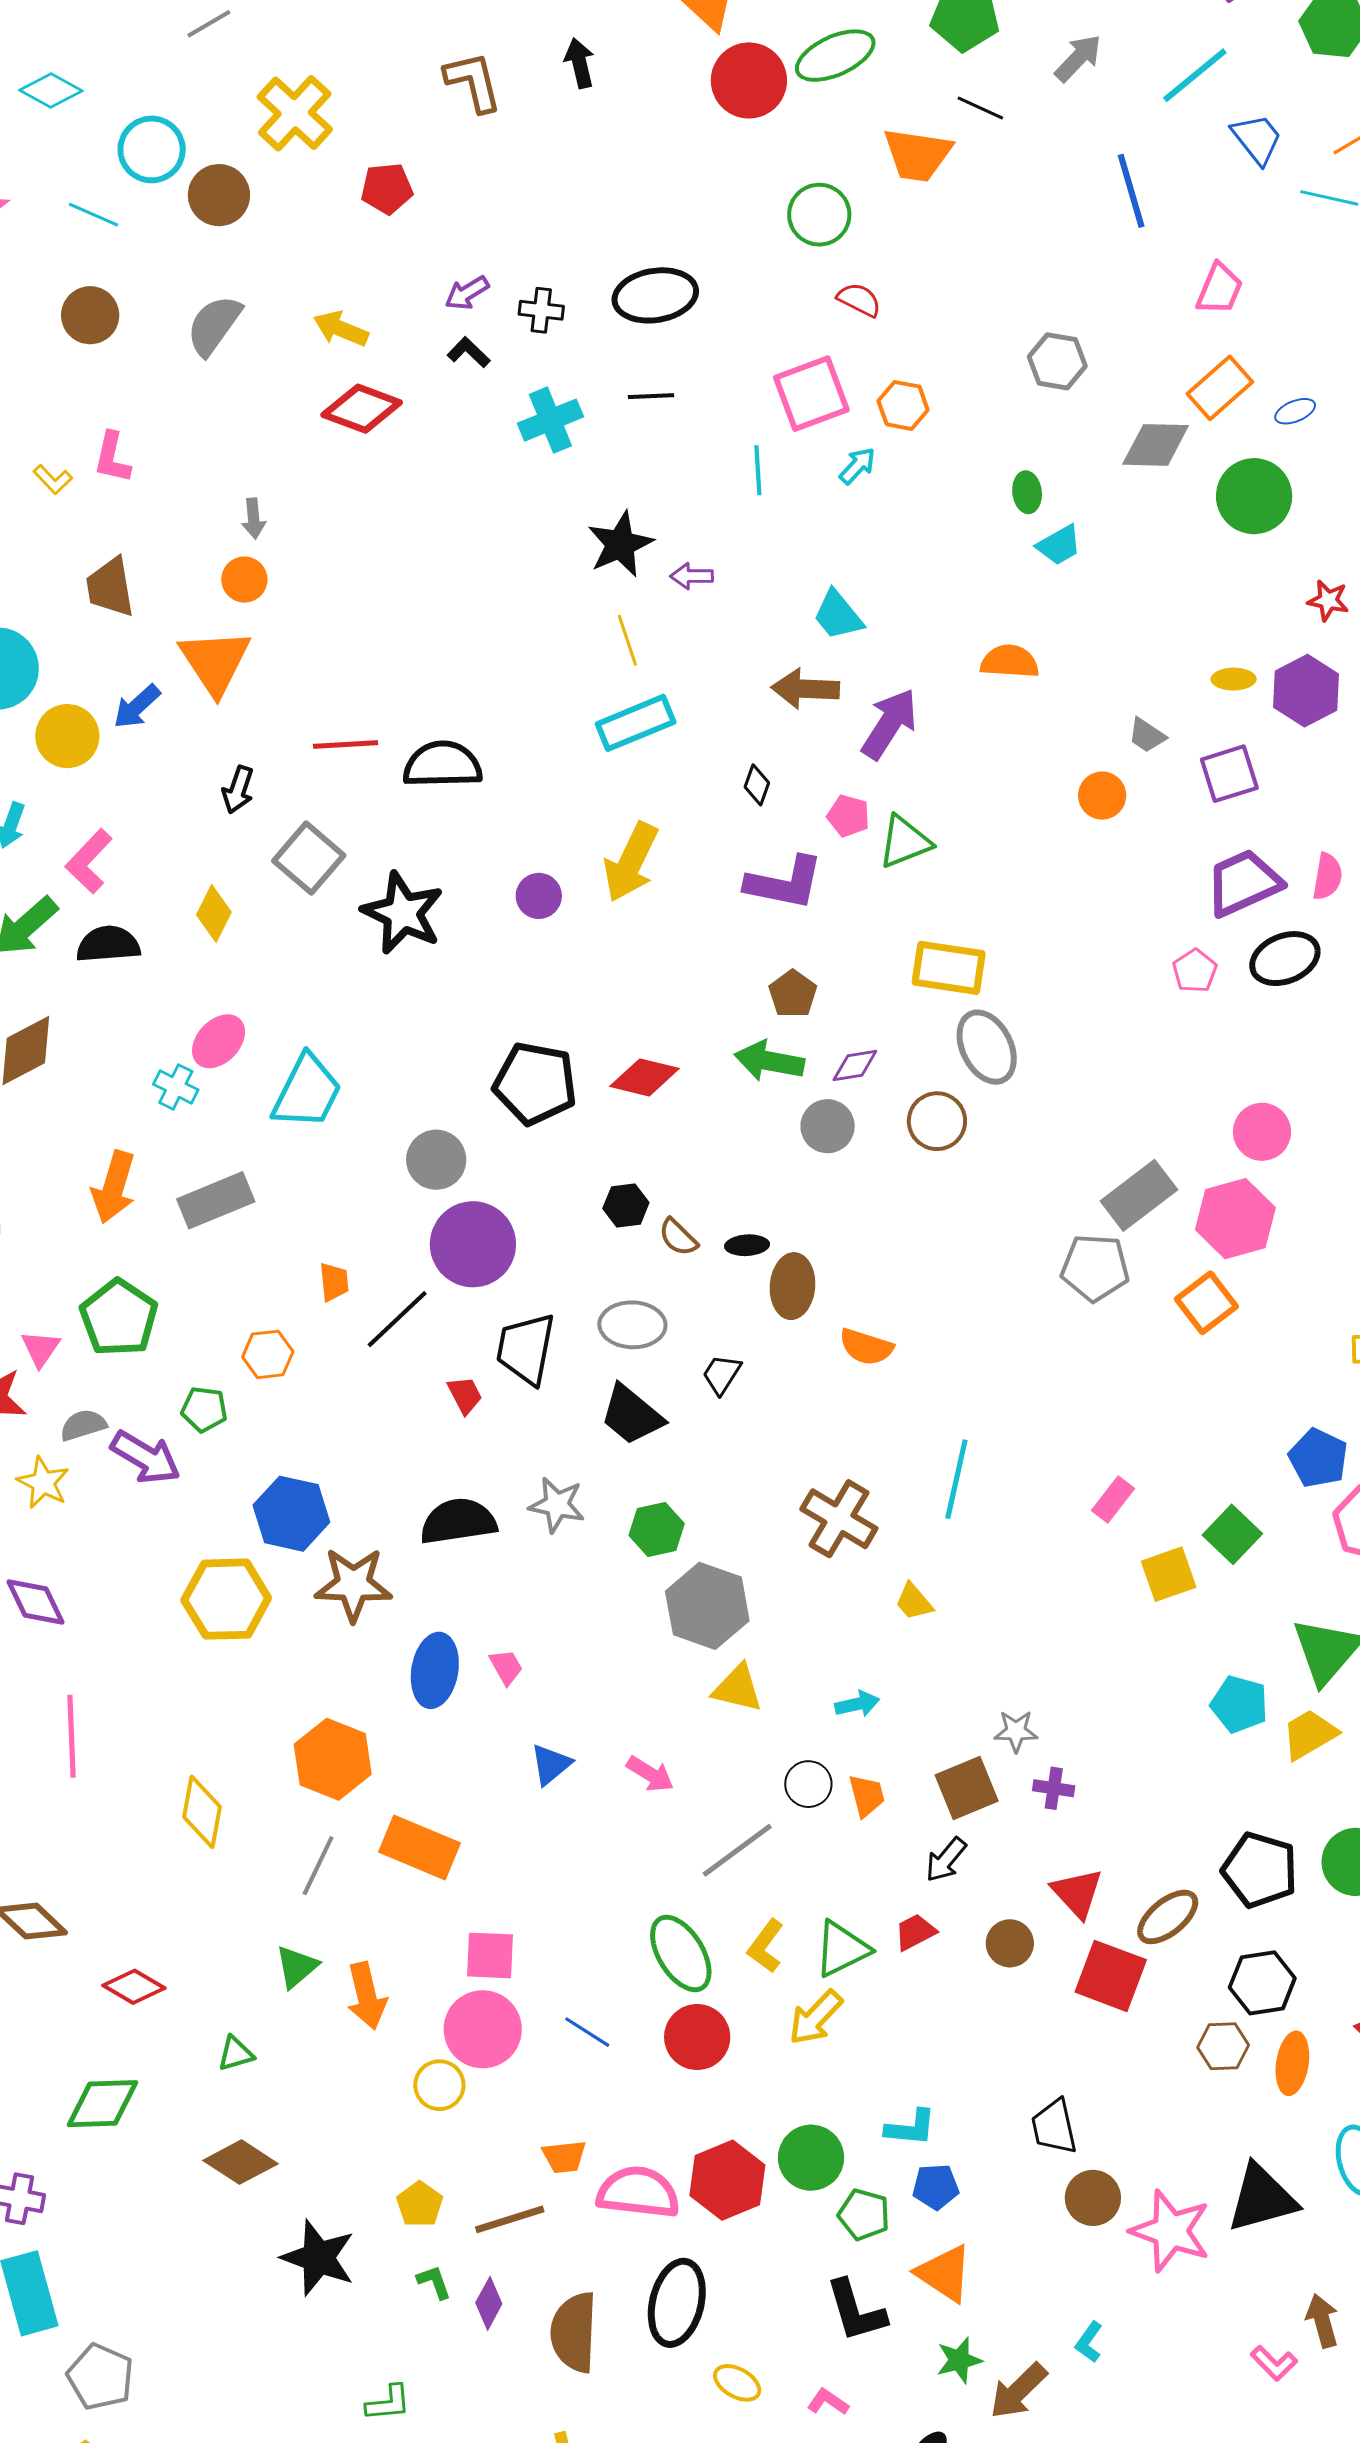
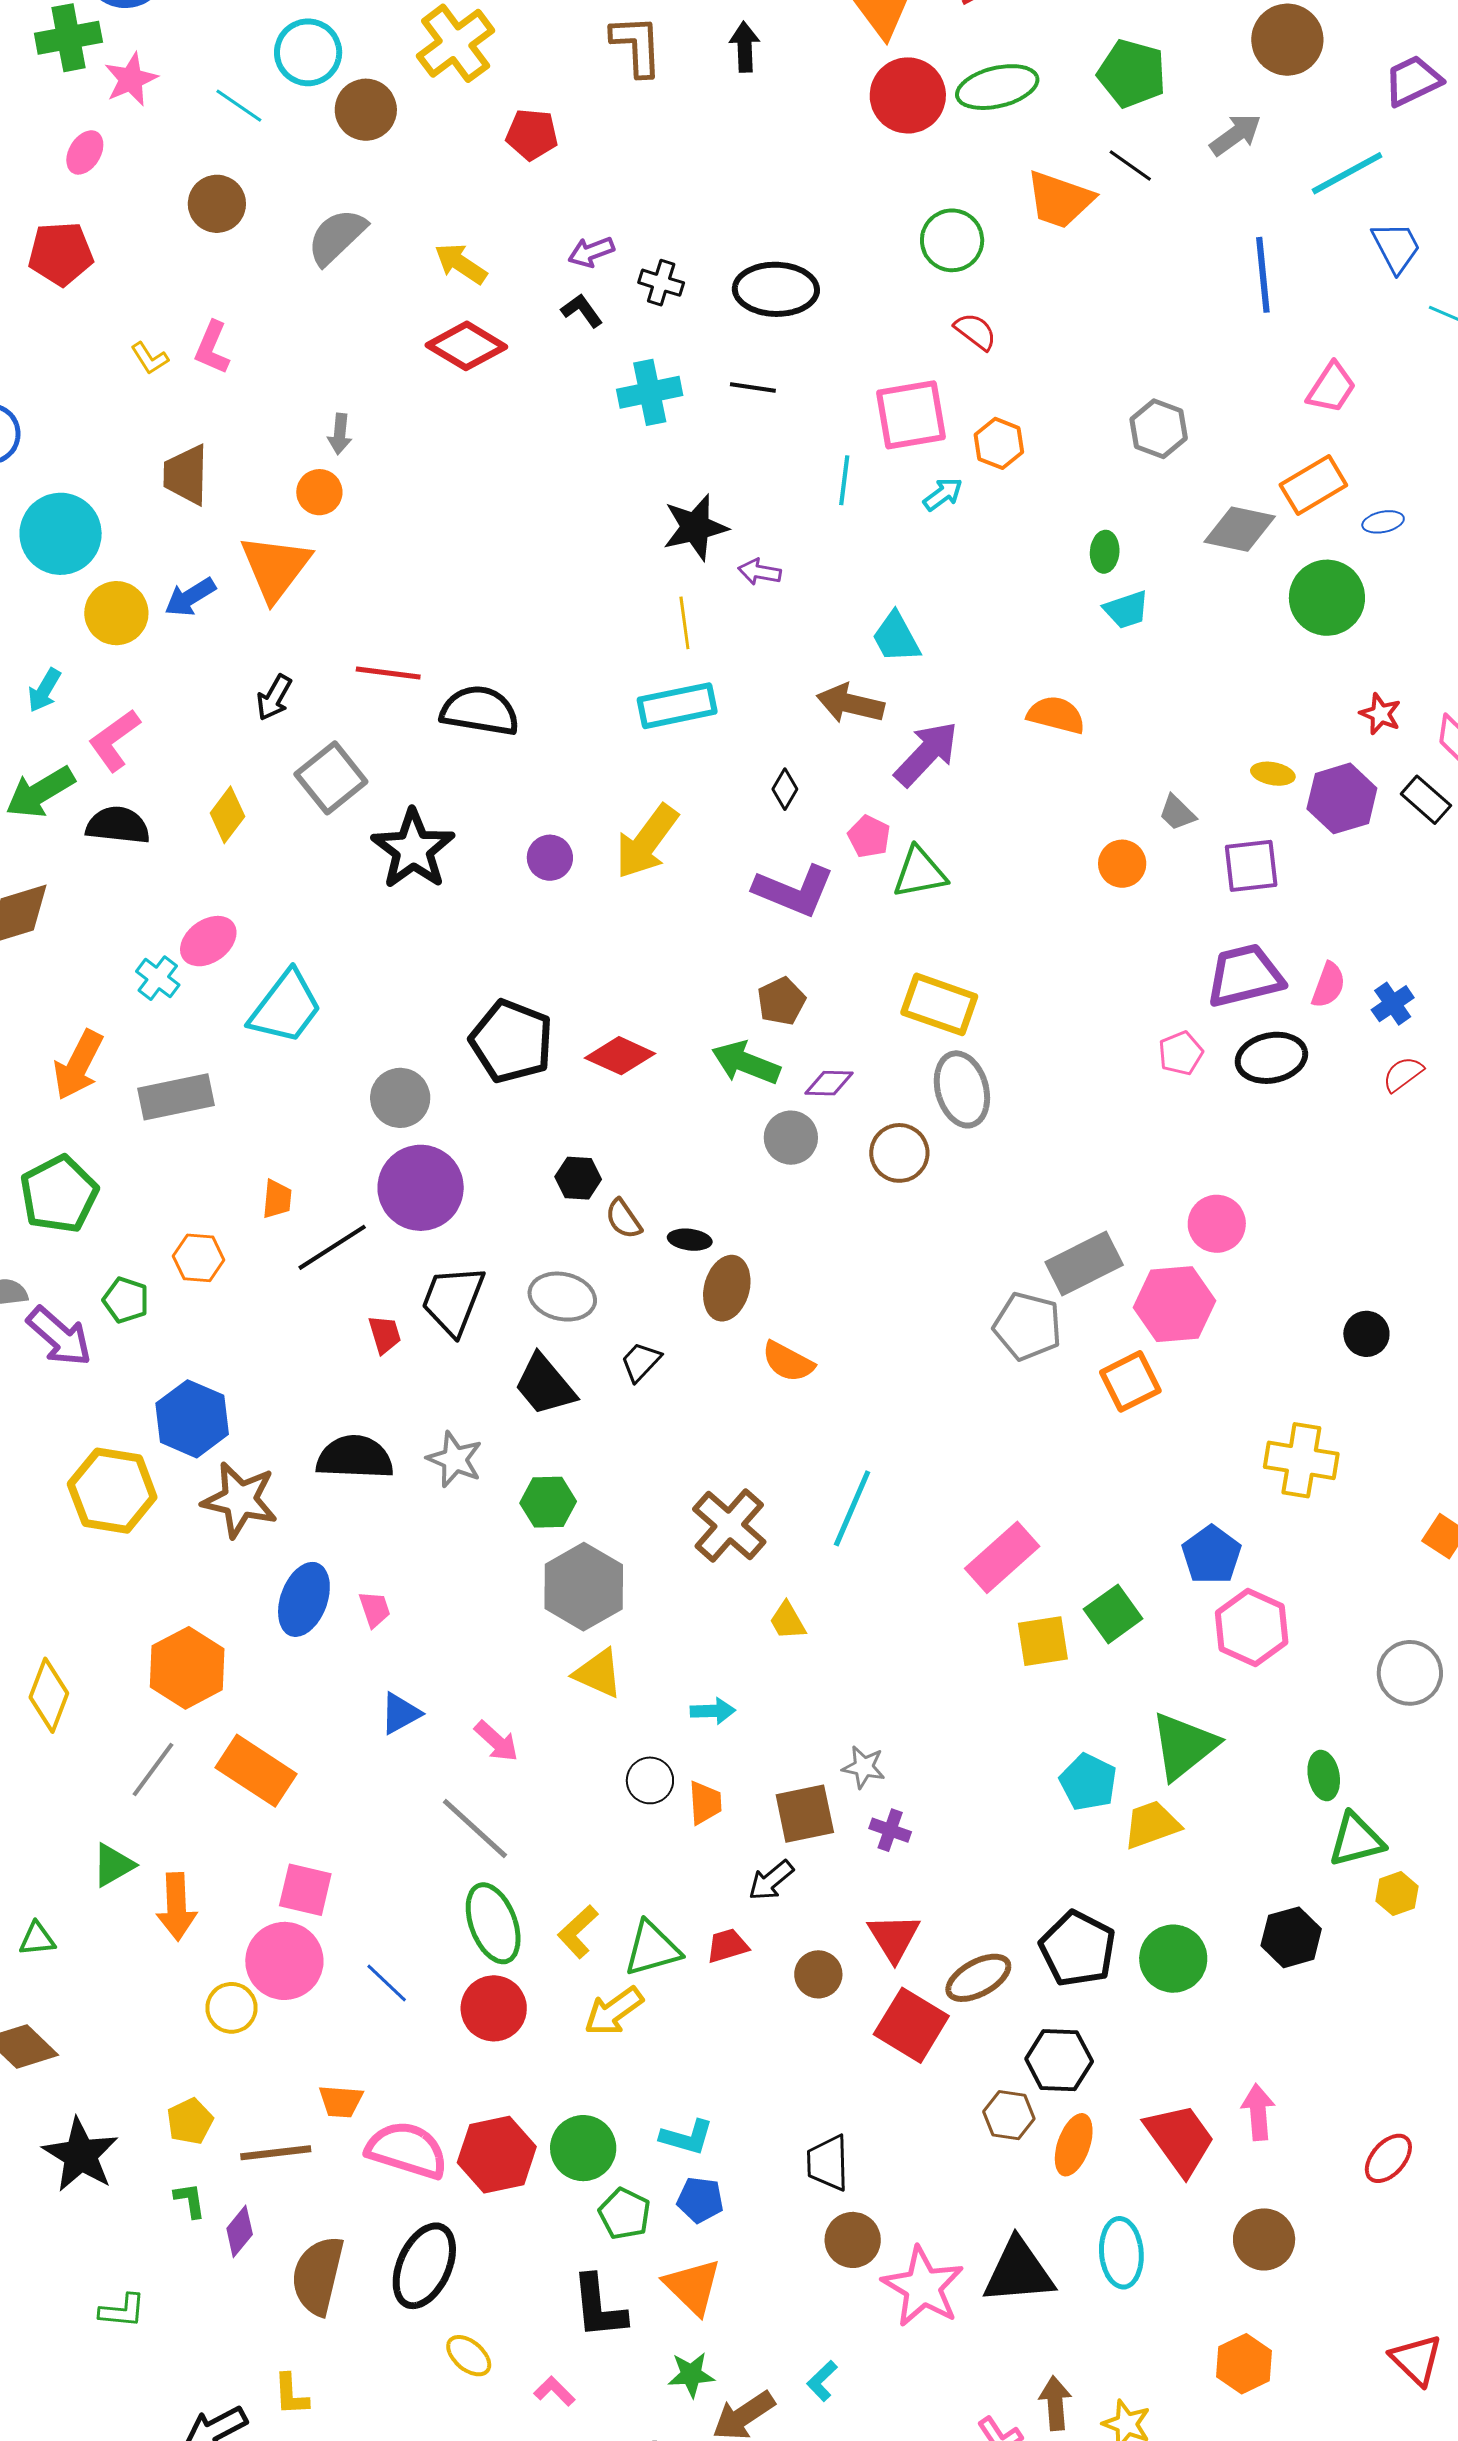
pink rectangle: (1113, 1499) -> (1002, 1557), size x1.6
gray line: (737, 1850) -> (475, 1828), moved, turned 68

